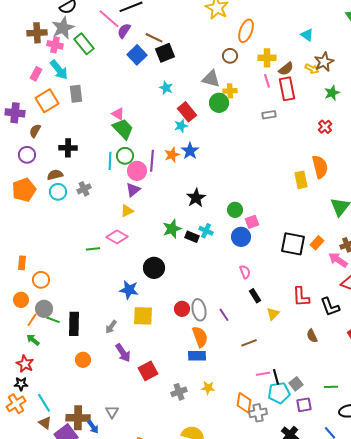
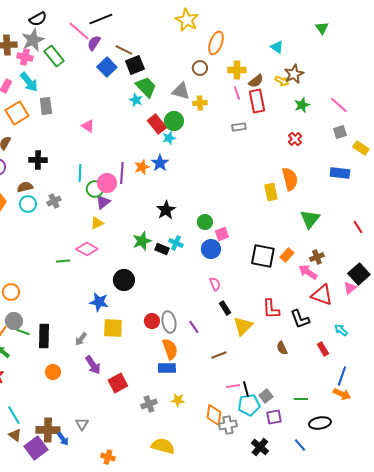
green circle: (219, 103) -> (174, 121), moved
cyan star: (181, 126) -> (169, 138), moved
green trapezoid: (123, 129) -> (146, 87), moved
green circle: (125, 156) -> (95, 189), moved
yellow triangle: (273, 314) -> (243, 326), size x1.5

